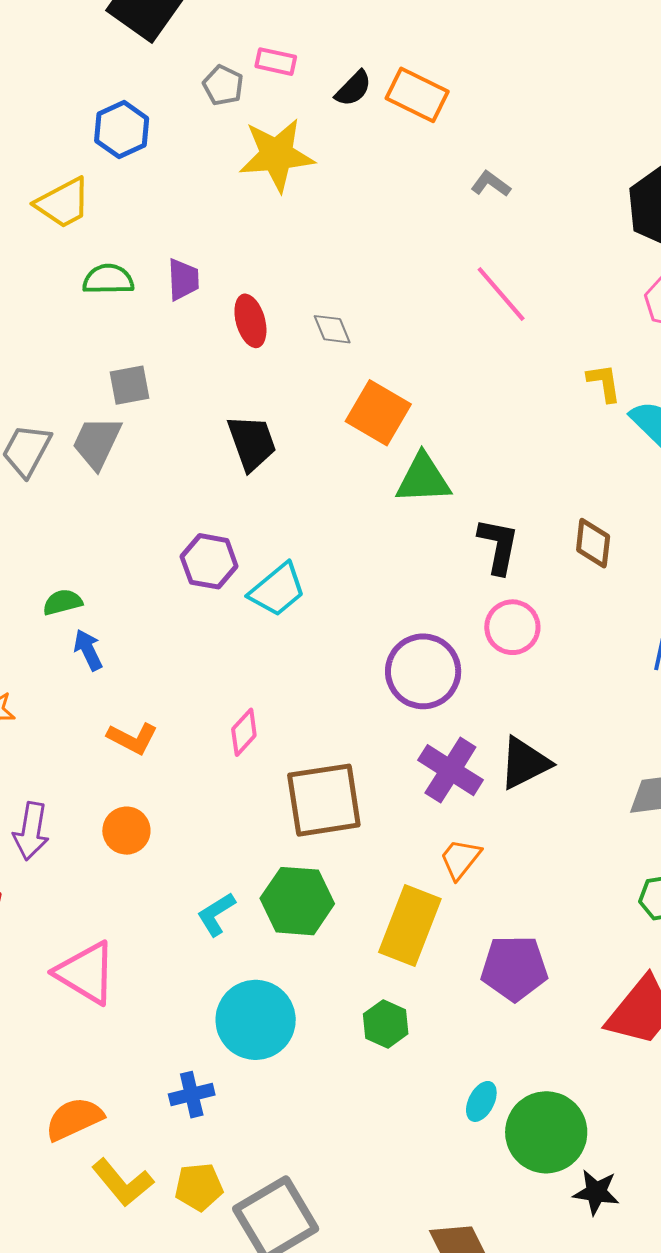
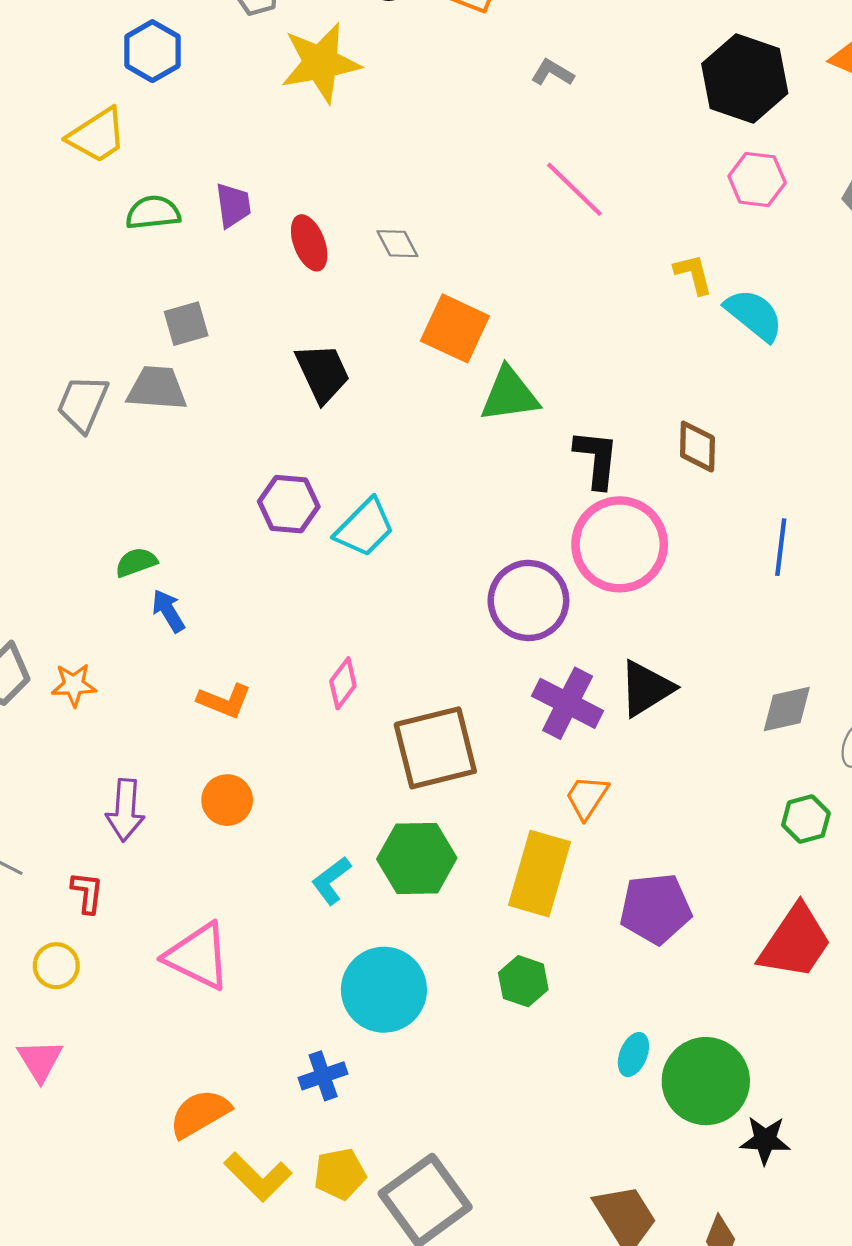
gray trapezoid: (97, 443) -> (157, 388), turned 74
pink circle: (512, 627) -> (620, 544), size x1.6

